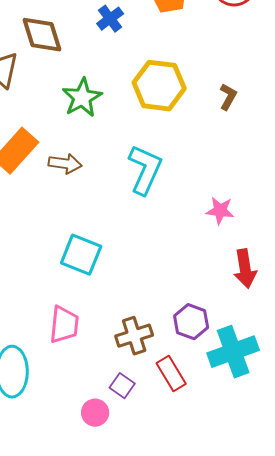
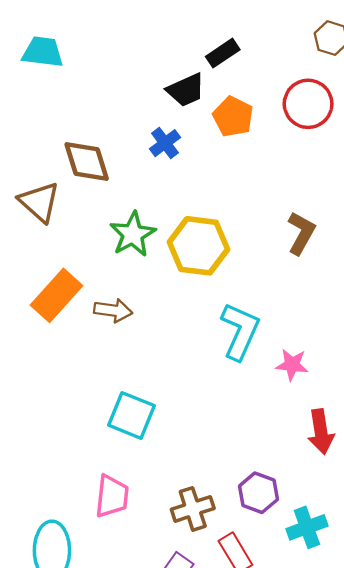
yellow hexagon: (159, 86) -> (198, 246), moved
brown L-shape: (228, 97) -> (301, 233), size x1.4
cyan L-shape: (145, 170) -> (240, 331), moved
cyan cross: (233, 352) -> (307, 527), size x0.7

